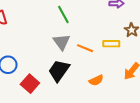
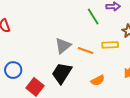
green line: (63, 15) -> (93, 17), moved
gray triangle: (62, 42) -> (63, 46), turned 30

